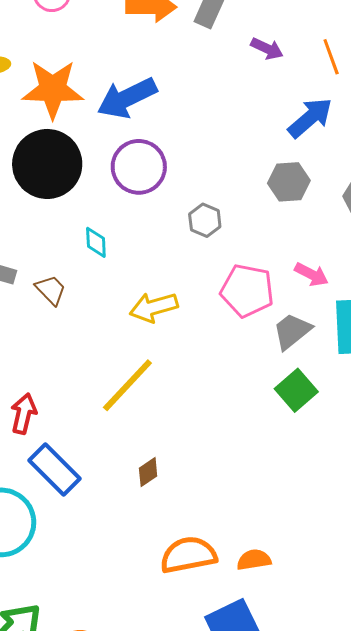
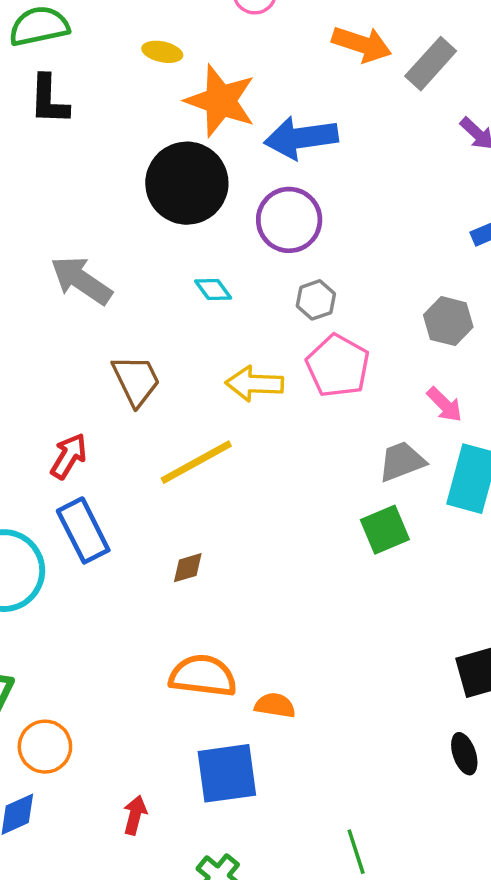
gray hexagon: (289, 182) -> (448, 321), moved
gray hexagon: (205, 220) -> (316, 300), moved
cyan diamond: (96, 242) -> (213, 289), turned -52
brown trapezoid: (51, 290) -> (136, 380), moved, size x1.4
pink pentagon: (247, 291) -> (338, 366), moved

